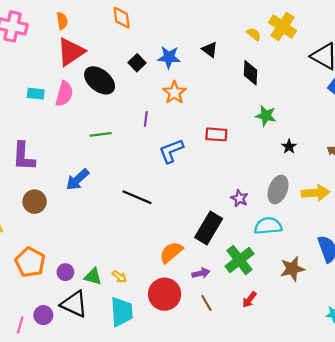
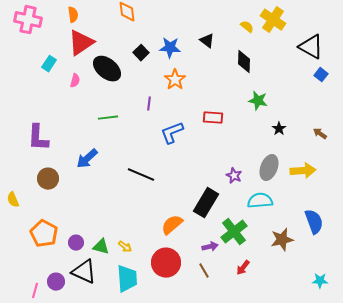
cyan rectangle: (36, 94) -> (49, 64), moved, turned -63
pink semicircle: (64, 94) -> (75, 81), size x0.6
purple arrow: (201, 273) -> (210, 247), moved

